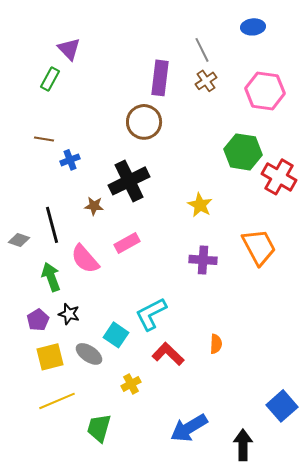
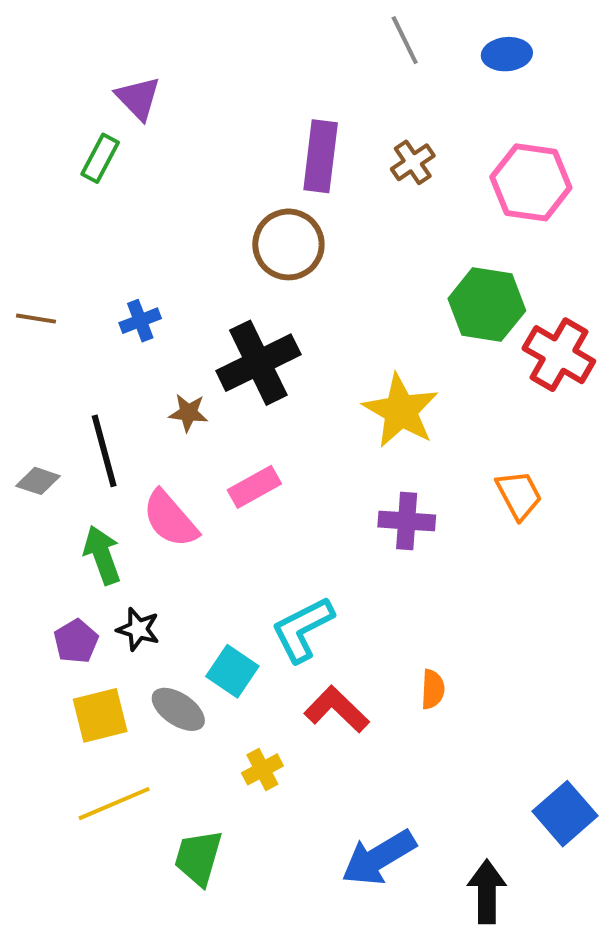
gray line: (202, 50) -> (405, 40), moved
brown line: (44, 139) -> (36, 319), moved
yellow star: (200, 205) -> (401, 411), size x1.5
orange trapezoid: (259, 247) -> (519, 495), size x0.7

